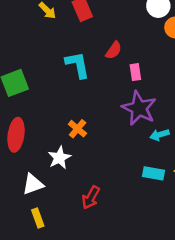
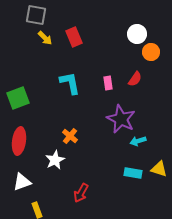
red semicircle: (114, 50) -> (135, 79), moved
pink rectangle: (135, 72) -> (108, 83), moved
white triangle: (33, 184) -> (22, 182), moved

